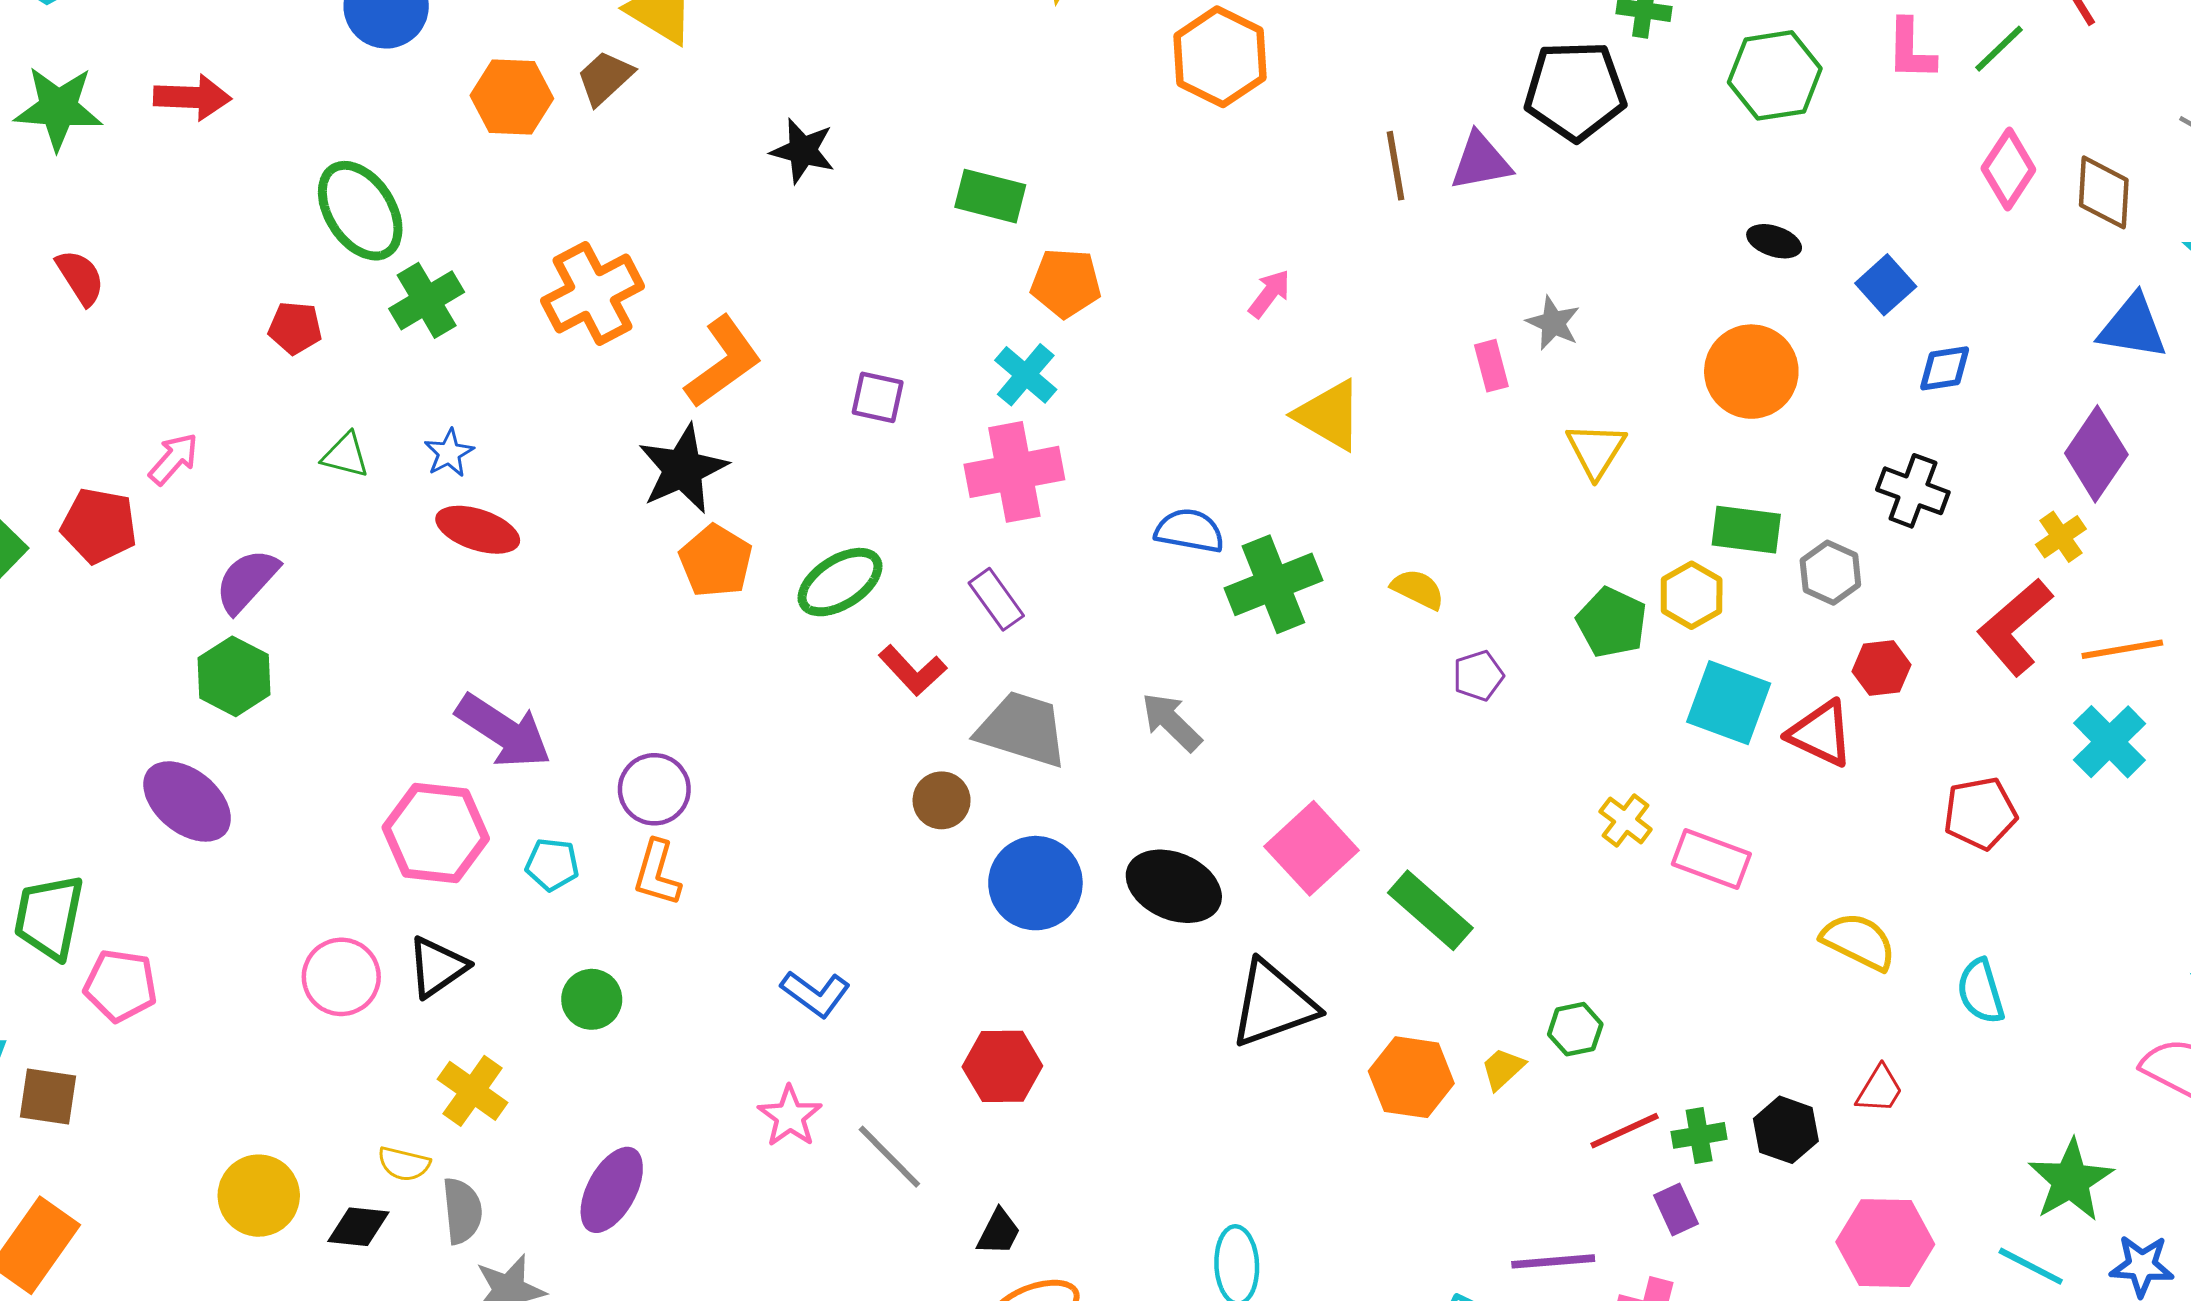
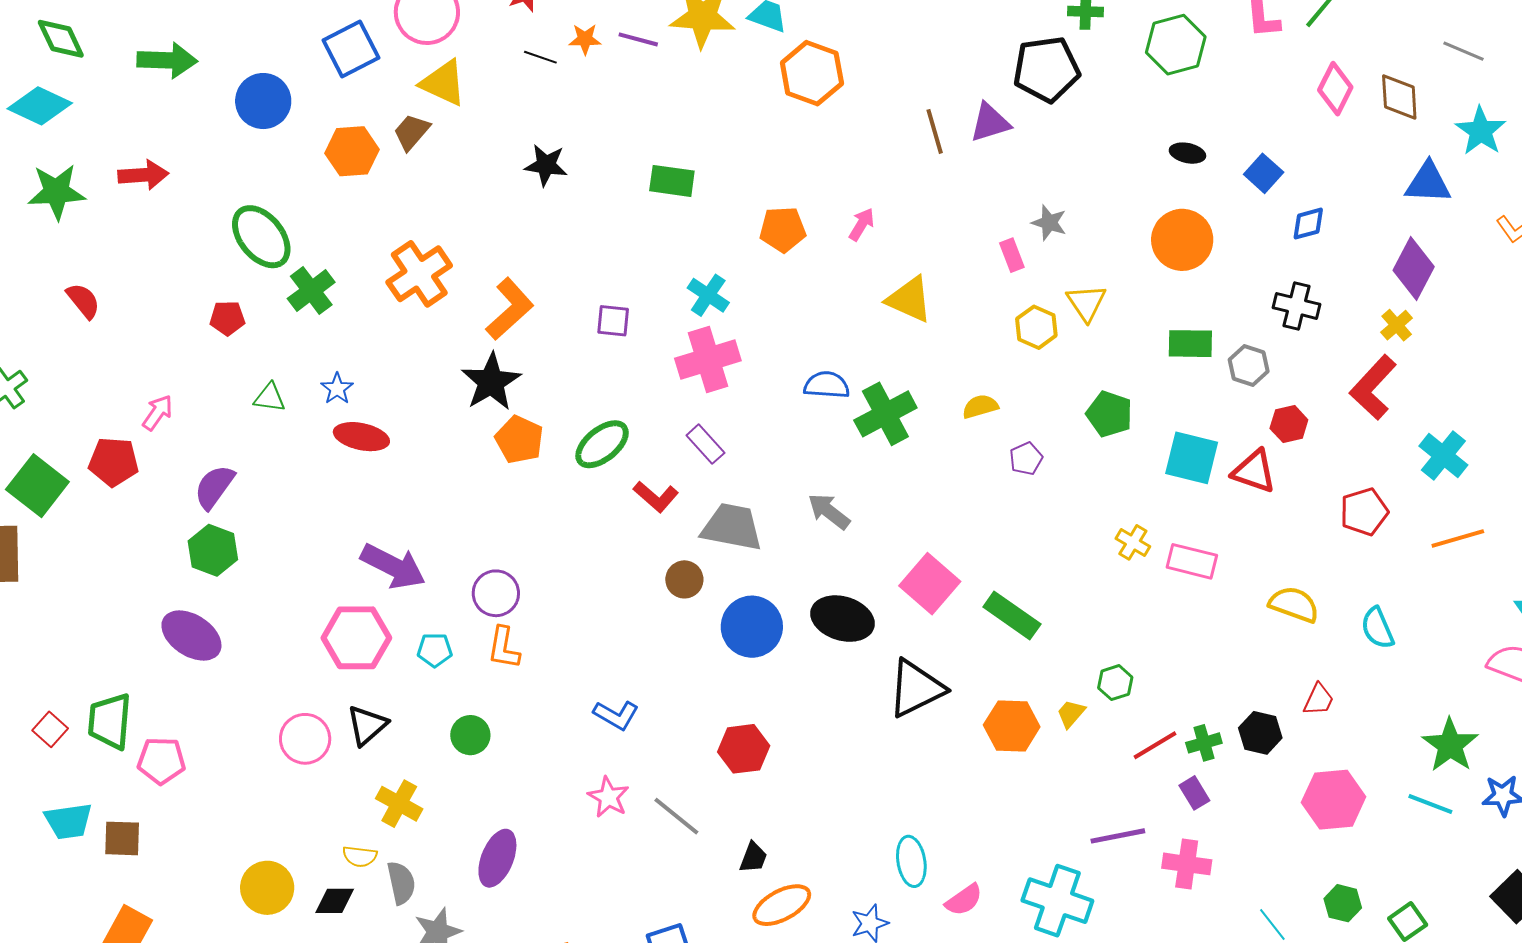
orange pentagon: (1066, 283) -> (783, 229), moved
yellow semicircle: (1418, 589) -> (980, 406), turned -36
yellow hexagon: (1692, 595) -> (1036, 327), moved
orange line: (2122, 649) -> (1458, 539), moved

